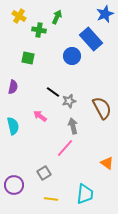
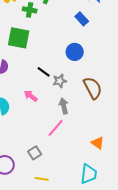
blue rectangle: (91, 39) -> (82, 19), size x0.6
blue circle: (72, 56) -> (75, 52), moved
green square: (28, 58) -> (19, 38), size x1.6
cyan trapezoid: (85, 194) -> (89, 174), moved

